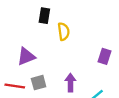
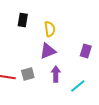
black rectangle: (44, 16) -> (23, 20), moved
purple triangle: (26, 56) -> (48, 51), moved

